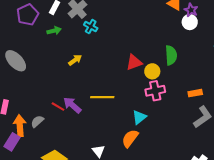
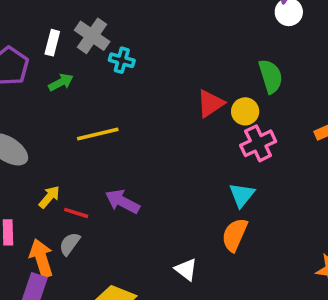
yellow arrow: (75, 60) -> (49, 197), moved
yellow line: (102, 97) -> (98, 134), moved
red line: (58, 107) -> (76, 213), moved

